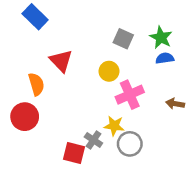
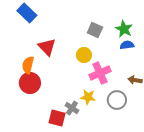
orange semicircle: (36, 84) -> (28, 65), turned -150
red circle: (25, 117) -> (30, 83), moved
gray circle: (130, 144) -> (117, 100), moved

